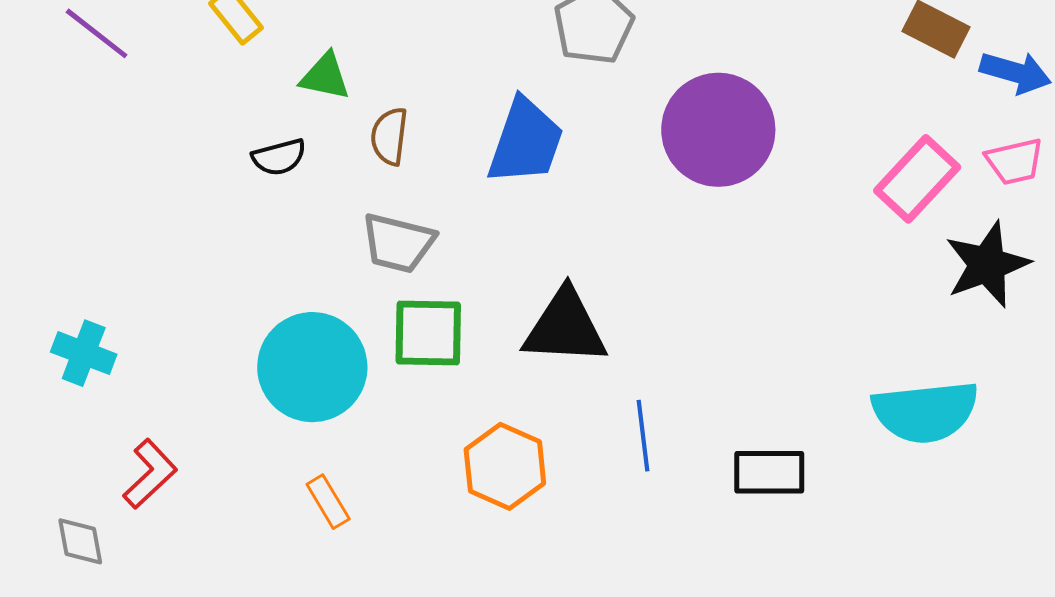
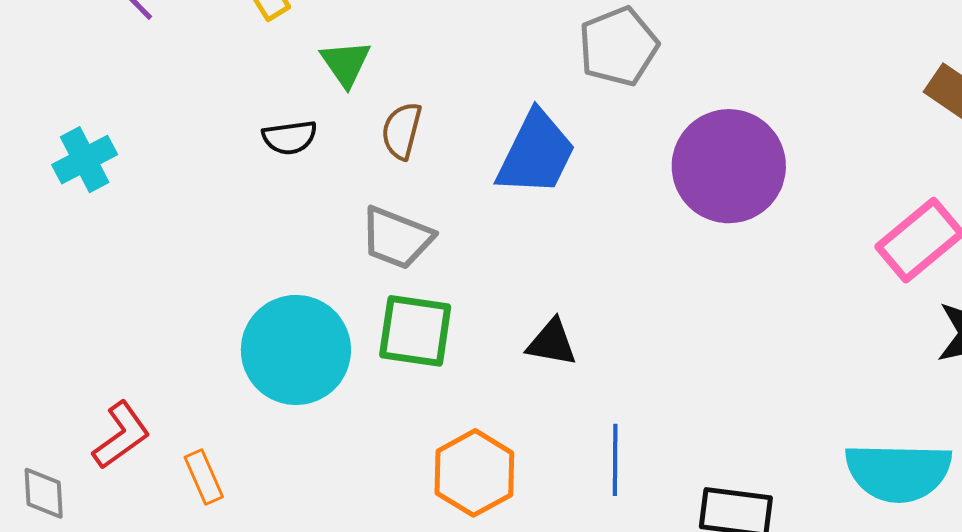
green triangle: (325, 76) -> (346, 63), turned 36
black triangle: (565, 327) -> (552, 343), size x0.6
cyan cross: (84, 353) -> (85, 160), moved, turned 34
orange rectangle: (328, 502) -> (204, 477), moved

